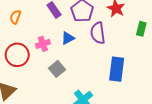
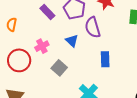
blue triangle: (68, 38) -> (72, 41), moved, turned -40
blue rectangle: (117, 69) -> (105, 59), moved, size x0.7

